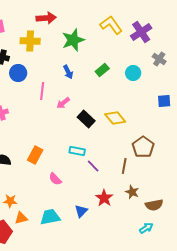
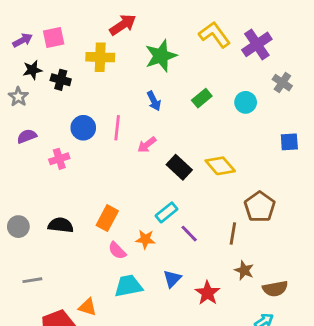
red arrow: (46, 18) -> (123, 25), turned -30
blue circle: (18, 73) -> (83, 128), moved
cyan rectangle: (77, 151) -> (167, 212), turned -49
pink semicircle: (55, 179) -> (117, 251), moved
red star: (104, 198) -> (207, 293), moved
orange star: (10, 201) -> (145, 239), moved
blue triangle: (81, 211) -> (172, 279), moved
cyan trapezoid: (50, 217) -> (128, 286), moved
orange triangle: (21, 218) -> (88, 307), turned 32

